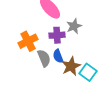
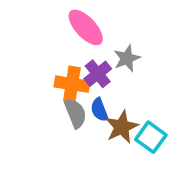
purple cross: (57, 35) -> (98, 74), turned -35
orange cross: (28, 41) -> (72, 84), moved, turned 36

